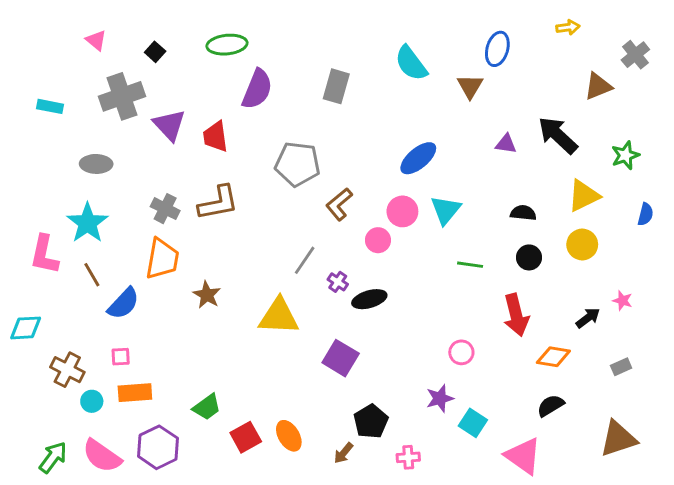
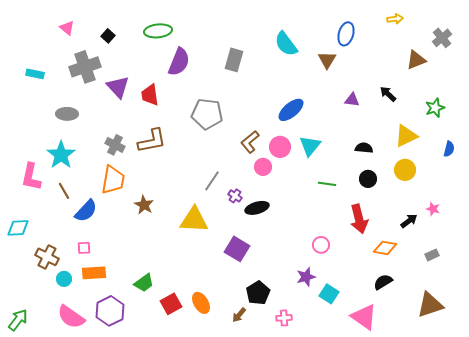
black arrow: (558, 135) -> (388, 94), size x0.6
brown L-shape: (339, 204) -> (250, 142), moved
green arrow: (53, 457) -> (18, 320), moved

